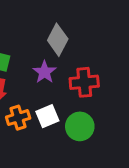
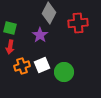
red cross: (84, 82) -> (78, 23), moved

